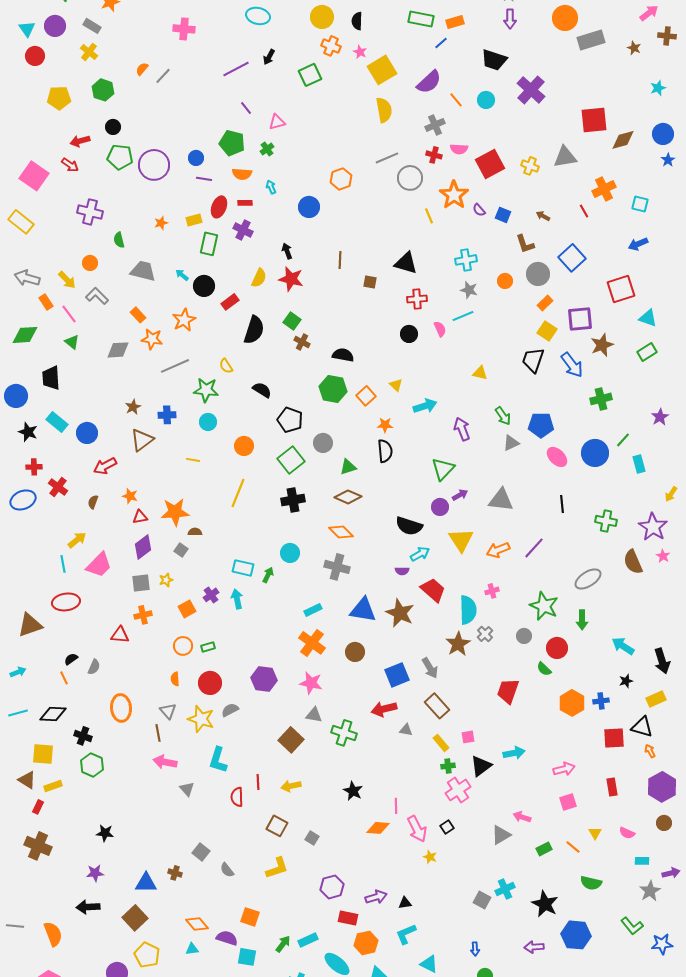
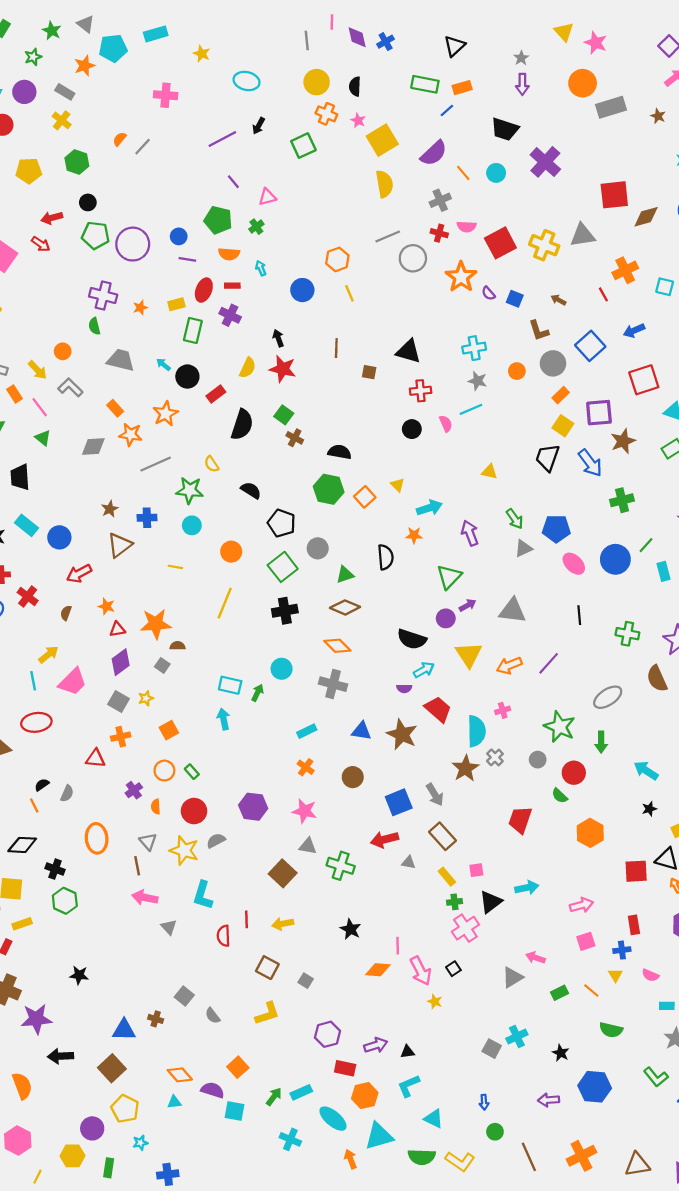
yellow cross: (530, 166) -> (544, 245), size x1.5
purple cross: (90, 212) -> (103, 296), moved
yellow line: (429, 216) -> (349, 293), moved
blue arrow: (638, 244) -> (634, 331), moved
orange star: (385, 425) -> (414, 535), moved
gray square: (141, 583) -> (118, 702), turned 36
purple cross: (211, 595) -> (134, 790), moved
blue triangle: (363, 610) -> (361, 731), size x0.7
orange cross: (312, 643) -> (306, 767), size x0.6
green rectangle: (208, 647) -> (192, 772), turned 64
blue cross: (601, 701) -> (622, 950), moved
purple star: (95, 873) -> (36, 1019), moved, size x1.6
black star: (545, 904) -> (561, 1053), size x0.6
orange square: (250, 917) -> (238, 1067), turned 30

